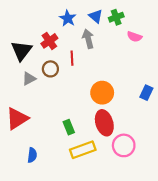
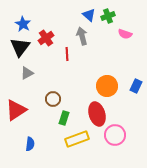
blue star: (68, 18) -> (23, 24), moved
brown circle: (50, 69) -> (53, 99), moved
orange circle: (102, 93) -> (107, 86), moved
green rectangle: (69, 127) -> (64, 118), turned 40

